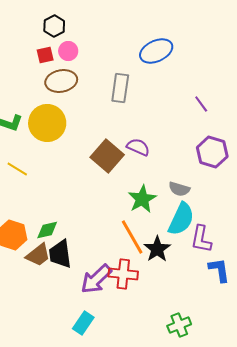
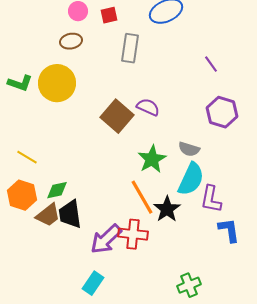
red square: (45, 55) -> (109, 15), moved
brown ellipse: (61, 81) -> (71, 41), size x0.7
yellow line: (17, 169) -> (27, 157), moved

